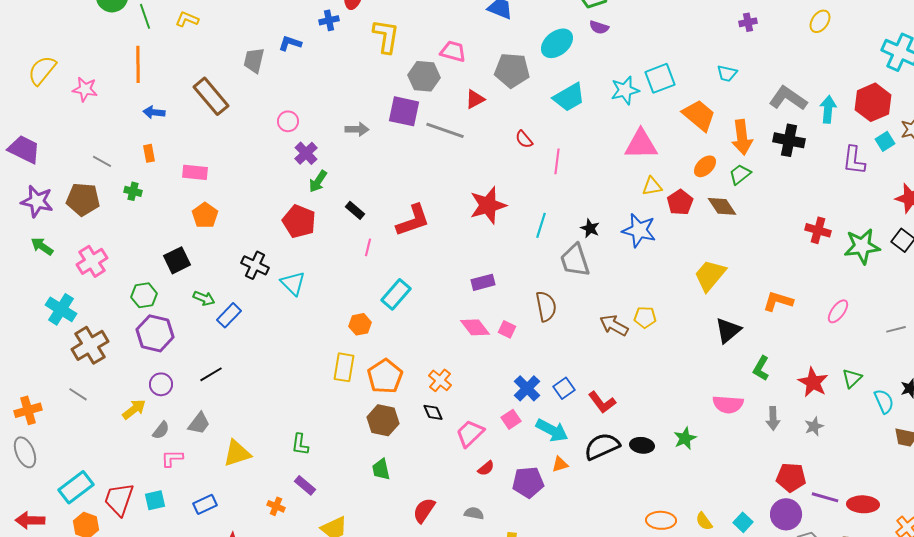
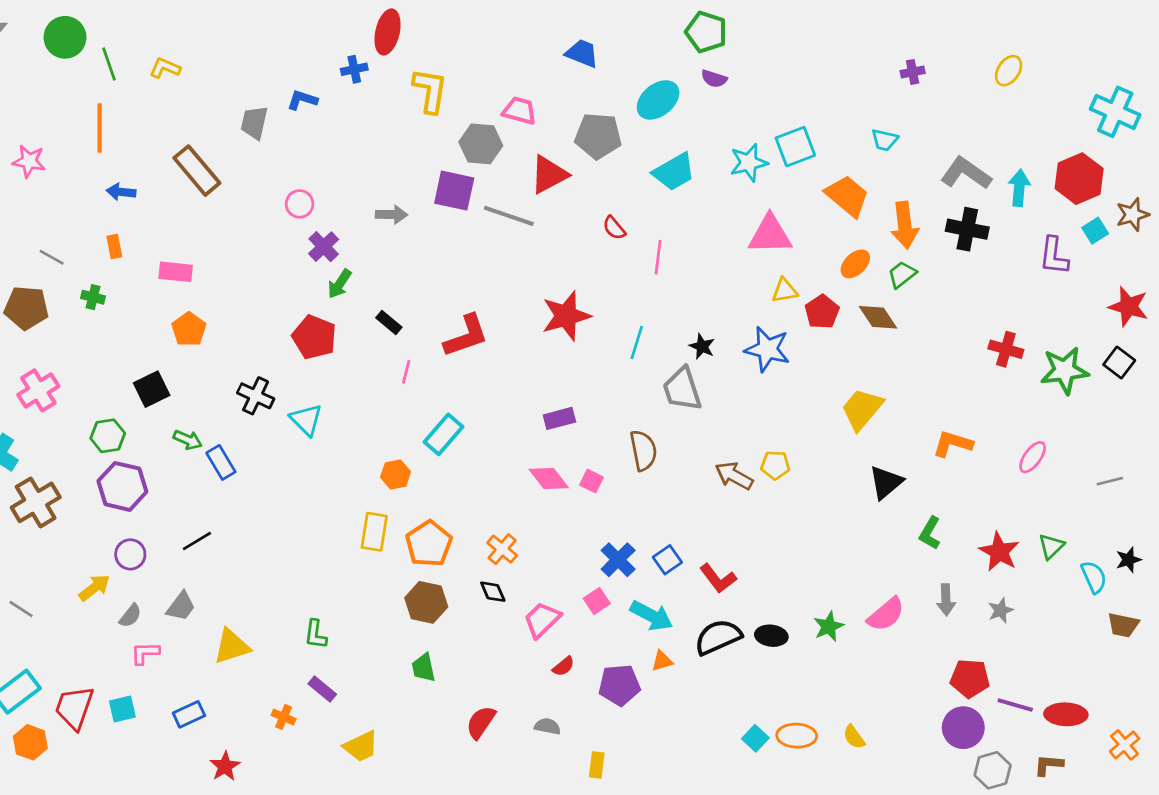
red triangle: (475, 99) -> (549, 175), size x1.5
blue rectangle: (229, 315) -> (221, 462), turned -75
gray line: (78, 394) -> (21, 609), moved
pink semicircle: (728, 404) -> (886, 614), moved, turned -44
cyan square: (743, 522) -> (755, 738), moved

